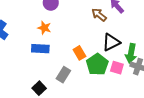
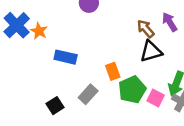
orange star: (44, 28) -> (39, 31), moved
black triangle: (111, 42) -> (151, 51), moved

